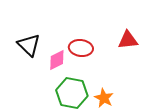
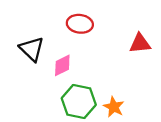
red ellipse: (81, 48) -> (80, 24), moved

